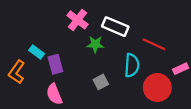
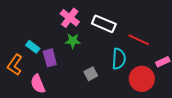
green star: (95, 44) -> (73, 41), moved
pink semicircle: (54, 94) -> (38, 84), moved

